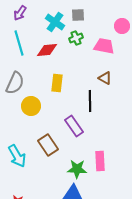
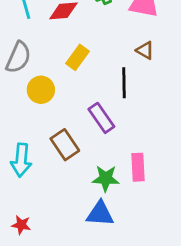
yellow rectangle: (57, 83) -> (77, 57), turned 30
cyan arrow: (17, 156) -> (21, 160), turned 35

